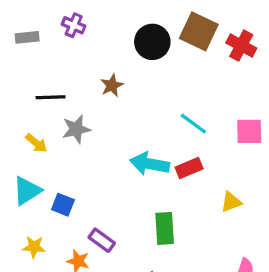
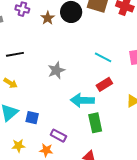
brown star: (112, 85) -> (48, 18), moved
gray star: (76, 129) -> (56, 70), moved
cyan arrow: (150, 164) -> (82, 100), moved

